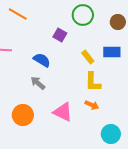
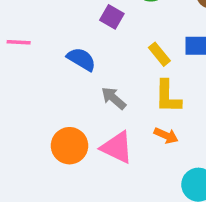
gray arrow: (38, 83) -> (114, 98), moved
orange circle: (23, 115) -> (69, 146), moved

